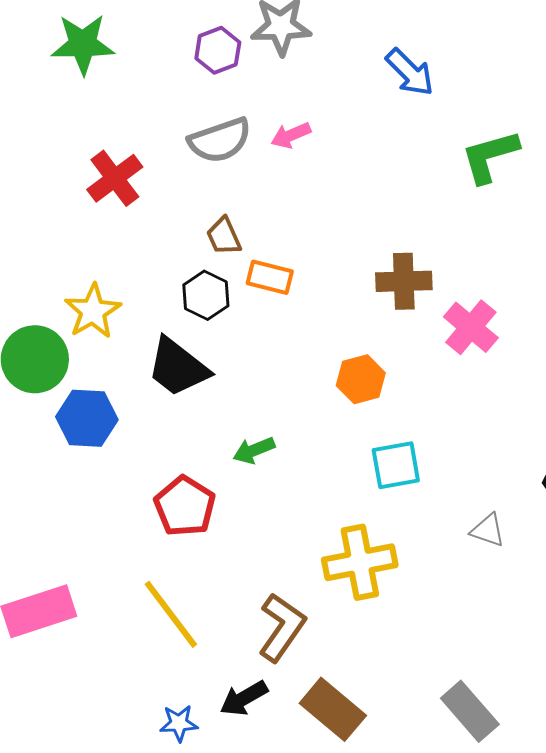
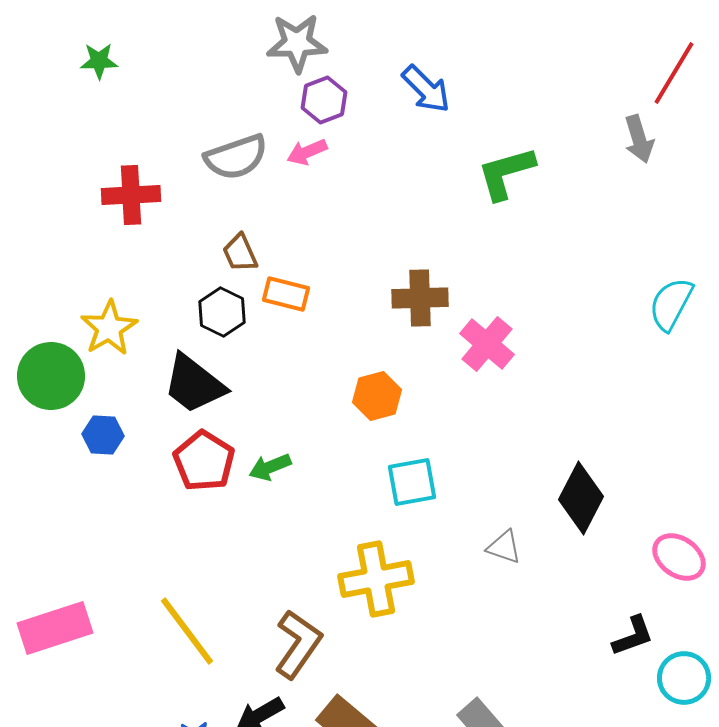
green star: (83, 44) -> (99, 61), size x0.6
purple hexagon: (218, 50) -> (324, 100), moved
red cross: (115, 178) -> (131, 195), turned 34
blue hexagon: (87, 418) -> (103, 435), size x0.7
red pentagon: (185, 506) -> (204, 461), moved

